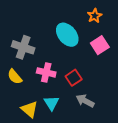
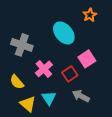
pink square: (100, 45) -> (87, 59), moved
pink cross: (46, 72) -> (44, 69), turned 36
yellow semicircle: (15, 77) -> (17, 82), moved

